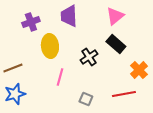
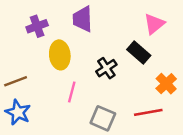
pink triangle: (115, 16) -> (154, 24), moved
blue star: (15, 94) -> (18, 112), turned -30
gray square: (86, 99) -> (103, 118), size x1.5

